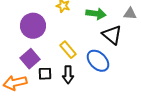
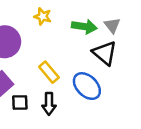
gray triangle: (130, 14) -> (112, 25), moved, turned 48

